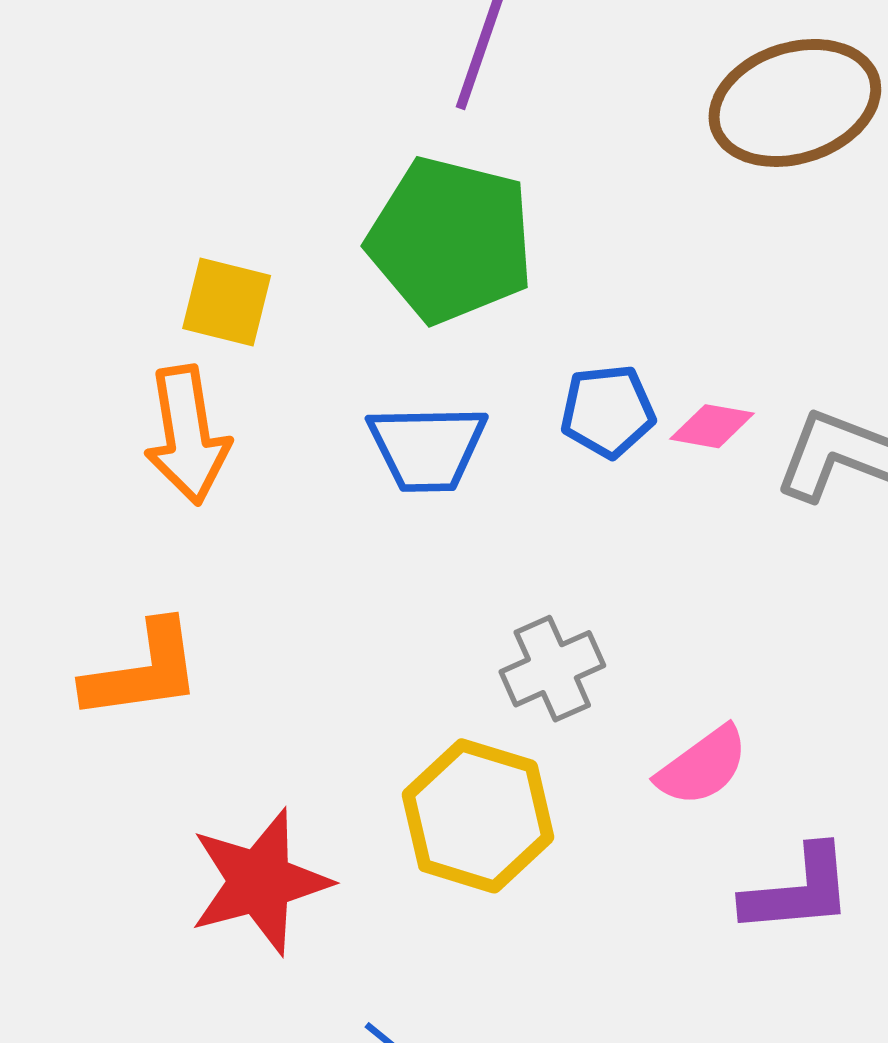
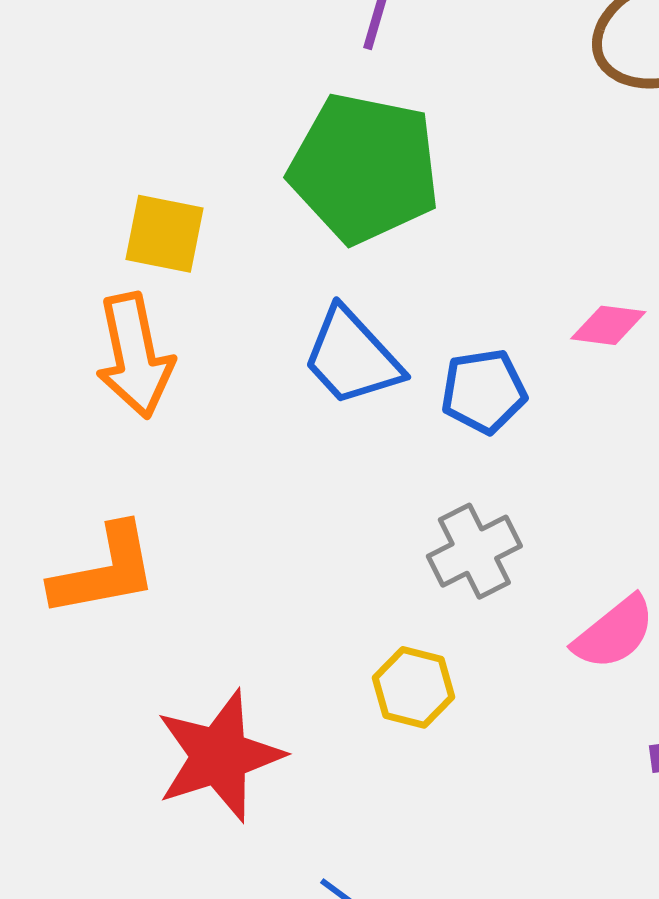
blue pentagon: (608, 411) -> (484, 391), moved
blue trapezoid: (427, 448) -> (352, 357), turned 51
yellow hexagon: (478, 816) -> (413, 687), size x0.6

